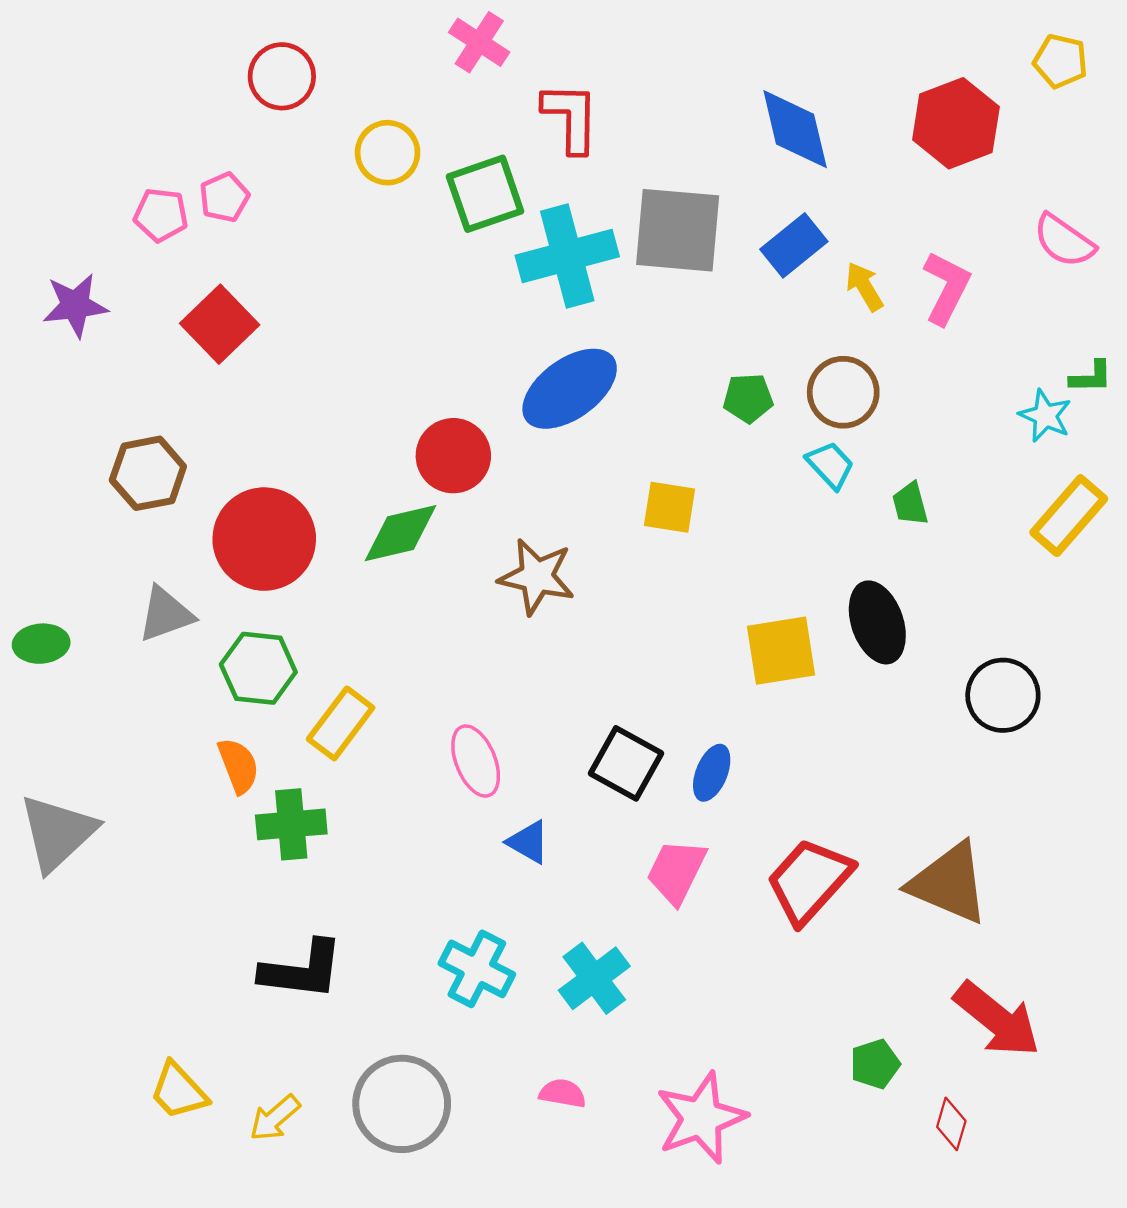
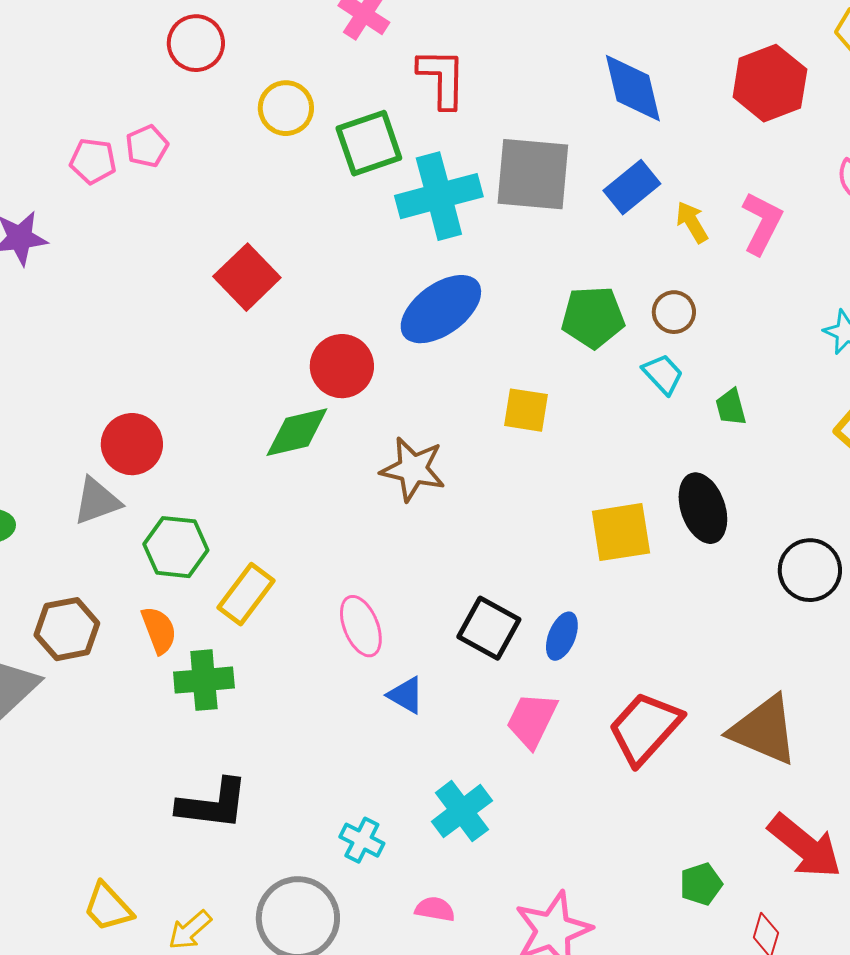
red square: (220, 324) -> (247, 277), moved
brown circle: (843, 392) -> (674, 312), size x0.7
green pentagon: (748, 398) -> (593, 317), size x1.5
brown hexagon: (148, 473) -> (67, 629), moved
red circle: (264, 539) -> (132, 444), moved, size x0.7
cyan cross: (477, 969) -> (362, 840), moved, size x0.7

